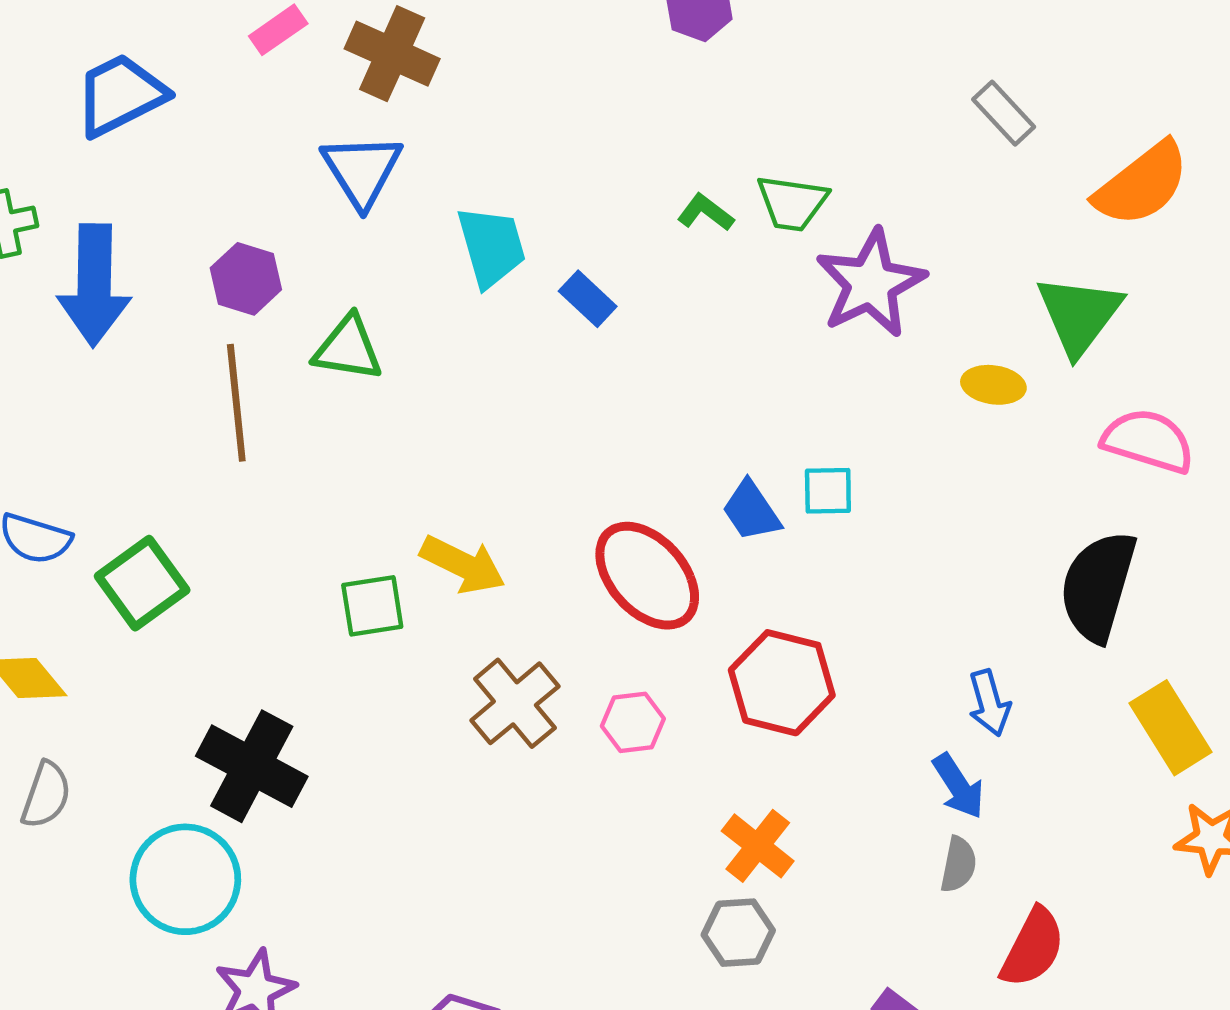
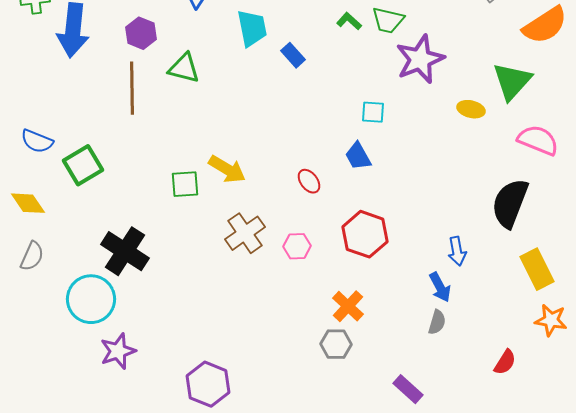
cyan square: (828, 491) -> (373, 112), moved
red ellipse: (647, 576) -> (309, 181), size x0.5
red semicircle: (1033, 948) -> (505, 362), moved, size x0.7

